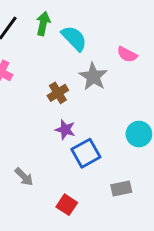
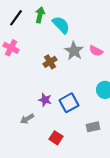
pink semicircle: (127, 54) -> (96, 51), moved
purple star: (65, 130) -> (45, 100), moved
gray arrow: (24, 177) -> (27, 119), turned 104

